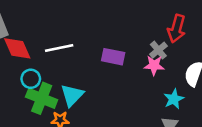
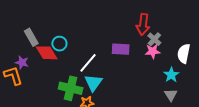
red arrow: (177, 29) -> (143, 25), moved
white line: (59, 48) -> (88, 63), moved, turned -30
cyan circle: (31, 79) -> (59, 44), moved

